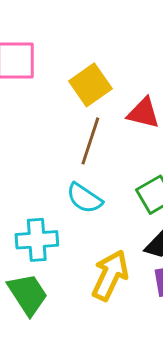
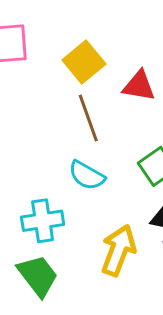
brown line: (90, 141) -> (88, 118), turned -33

